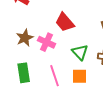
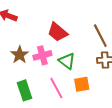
pink cross: (47, 42) -> (42, 55), turned -30
green triangle: (80, 52) -> (67, 61), moved

